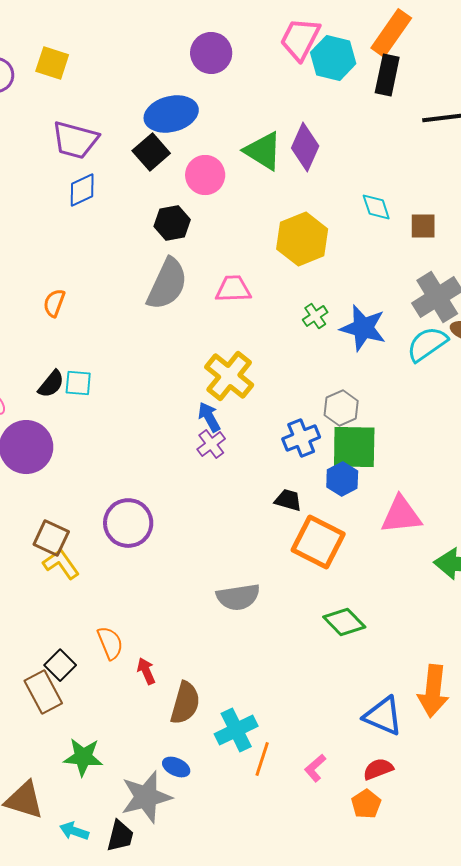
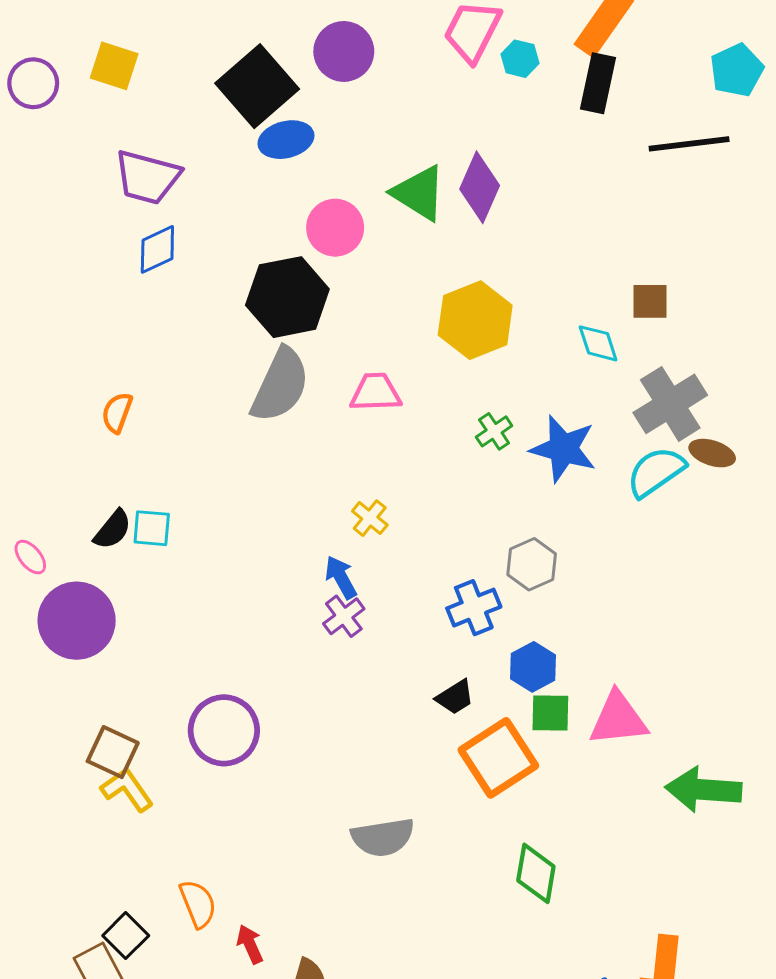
cyan hexagon: (333, 58) -> (520, 59), size x0.6
blue ellipse: (171, 114) -> (286, 140), size x0.7
black square: (151, 152) -> (257, 86), moved, size x1.5
cyan diamond: (376, 207) -> (598, 343), moved
black hexagon: (172, 223) -> (287, 297), size x1.6
yellow cross: (229, 376) -> (370, 518), size x0.5
green square: (354, 447) -> (550, 713), moved, size x0.6
black trapezoid: (288, 500) -> (455, 697), turned 132
orange square: (318, 542) -> (498, 758), turned 30
green diamond: (344, 622) -> (536, 873), turned 54

